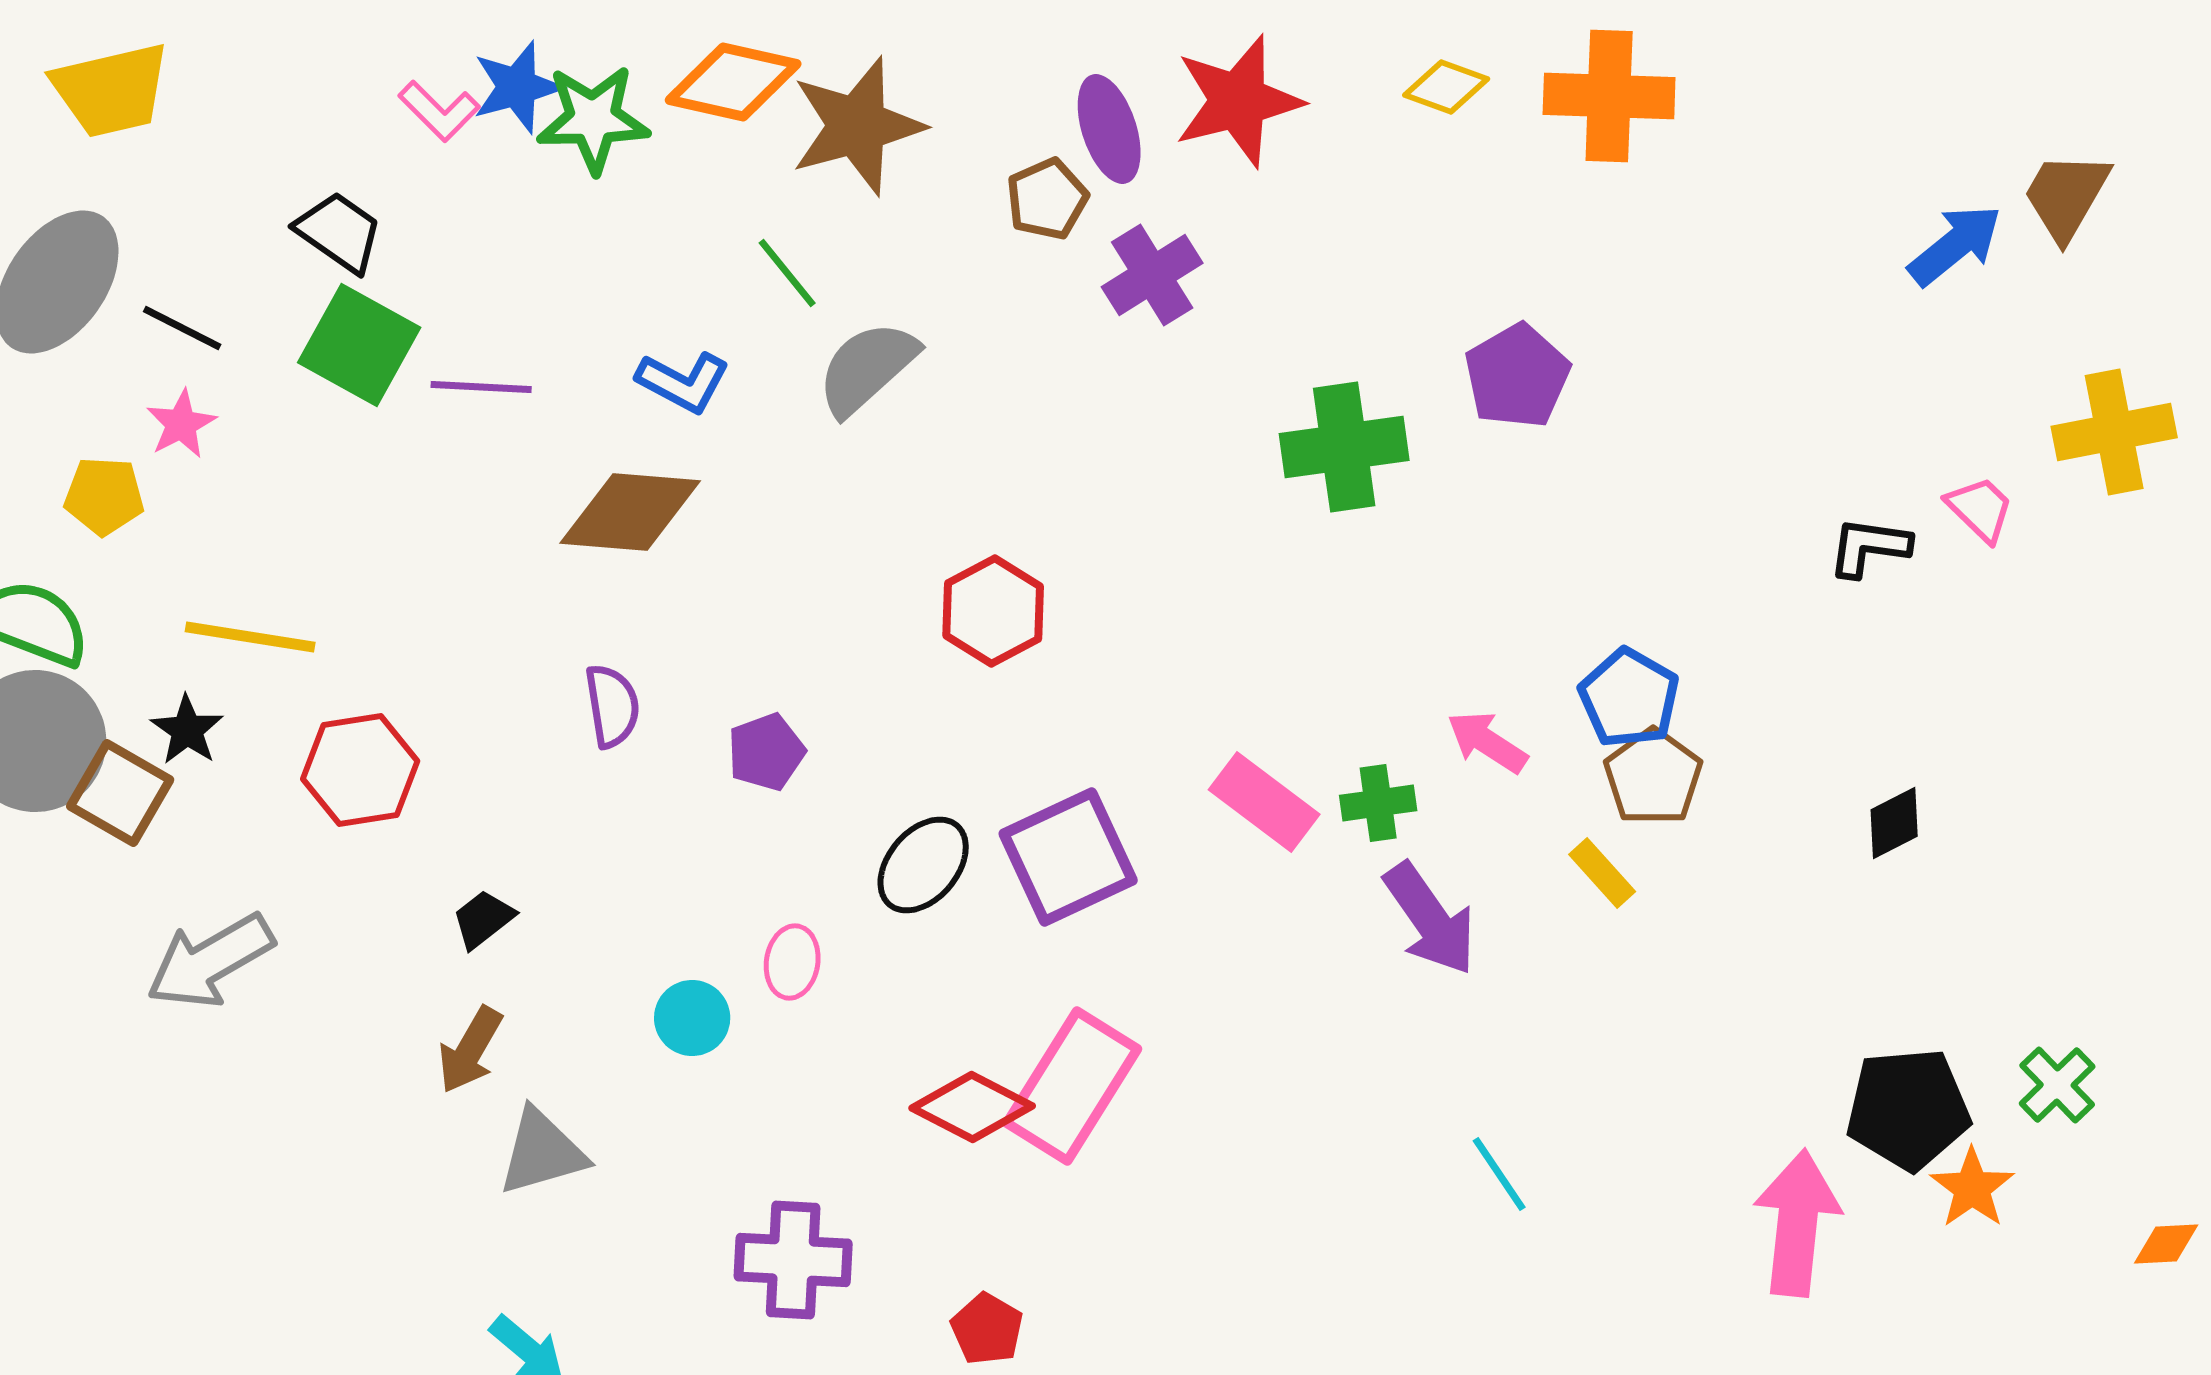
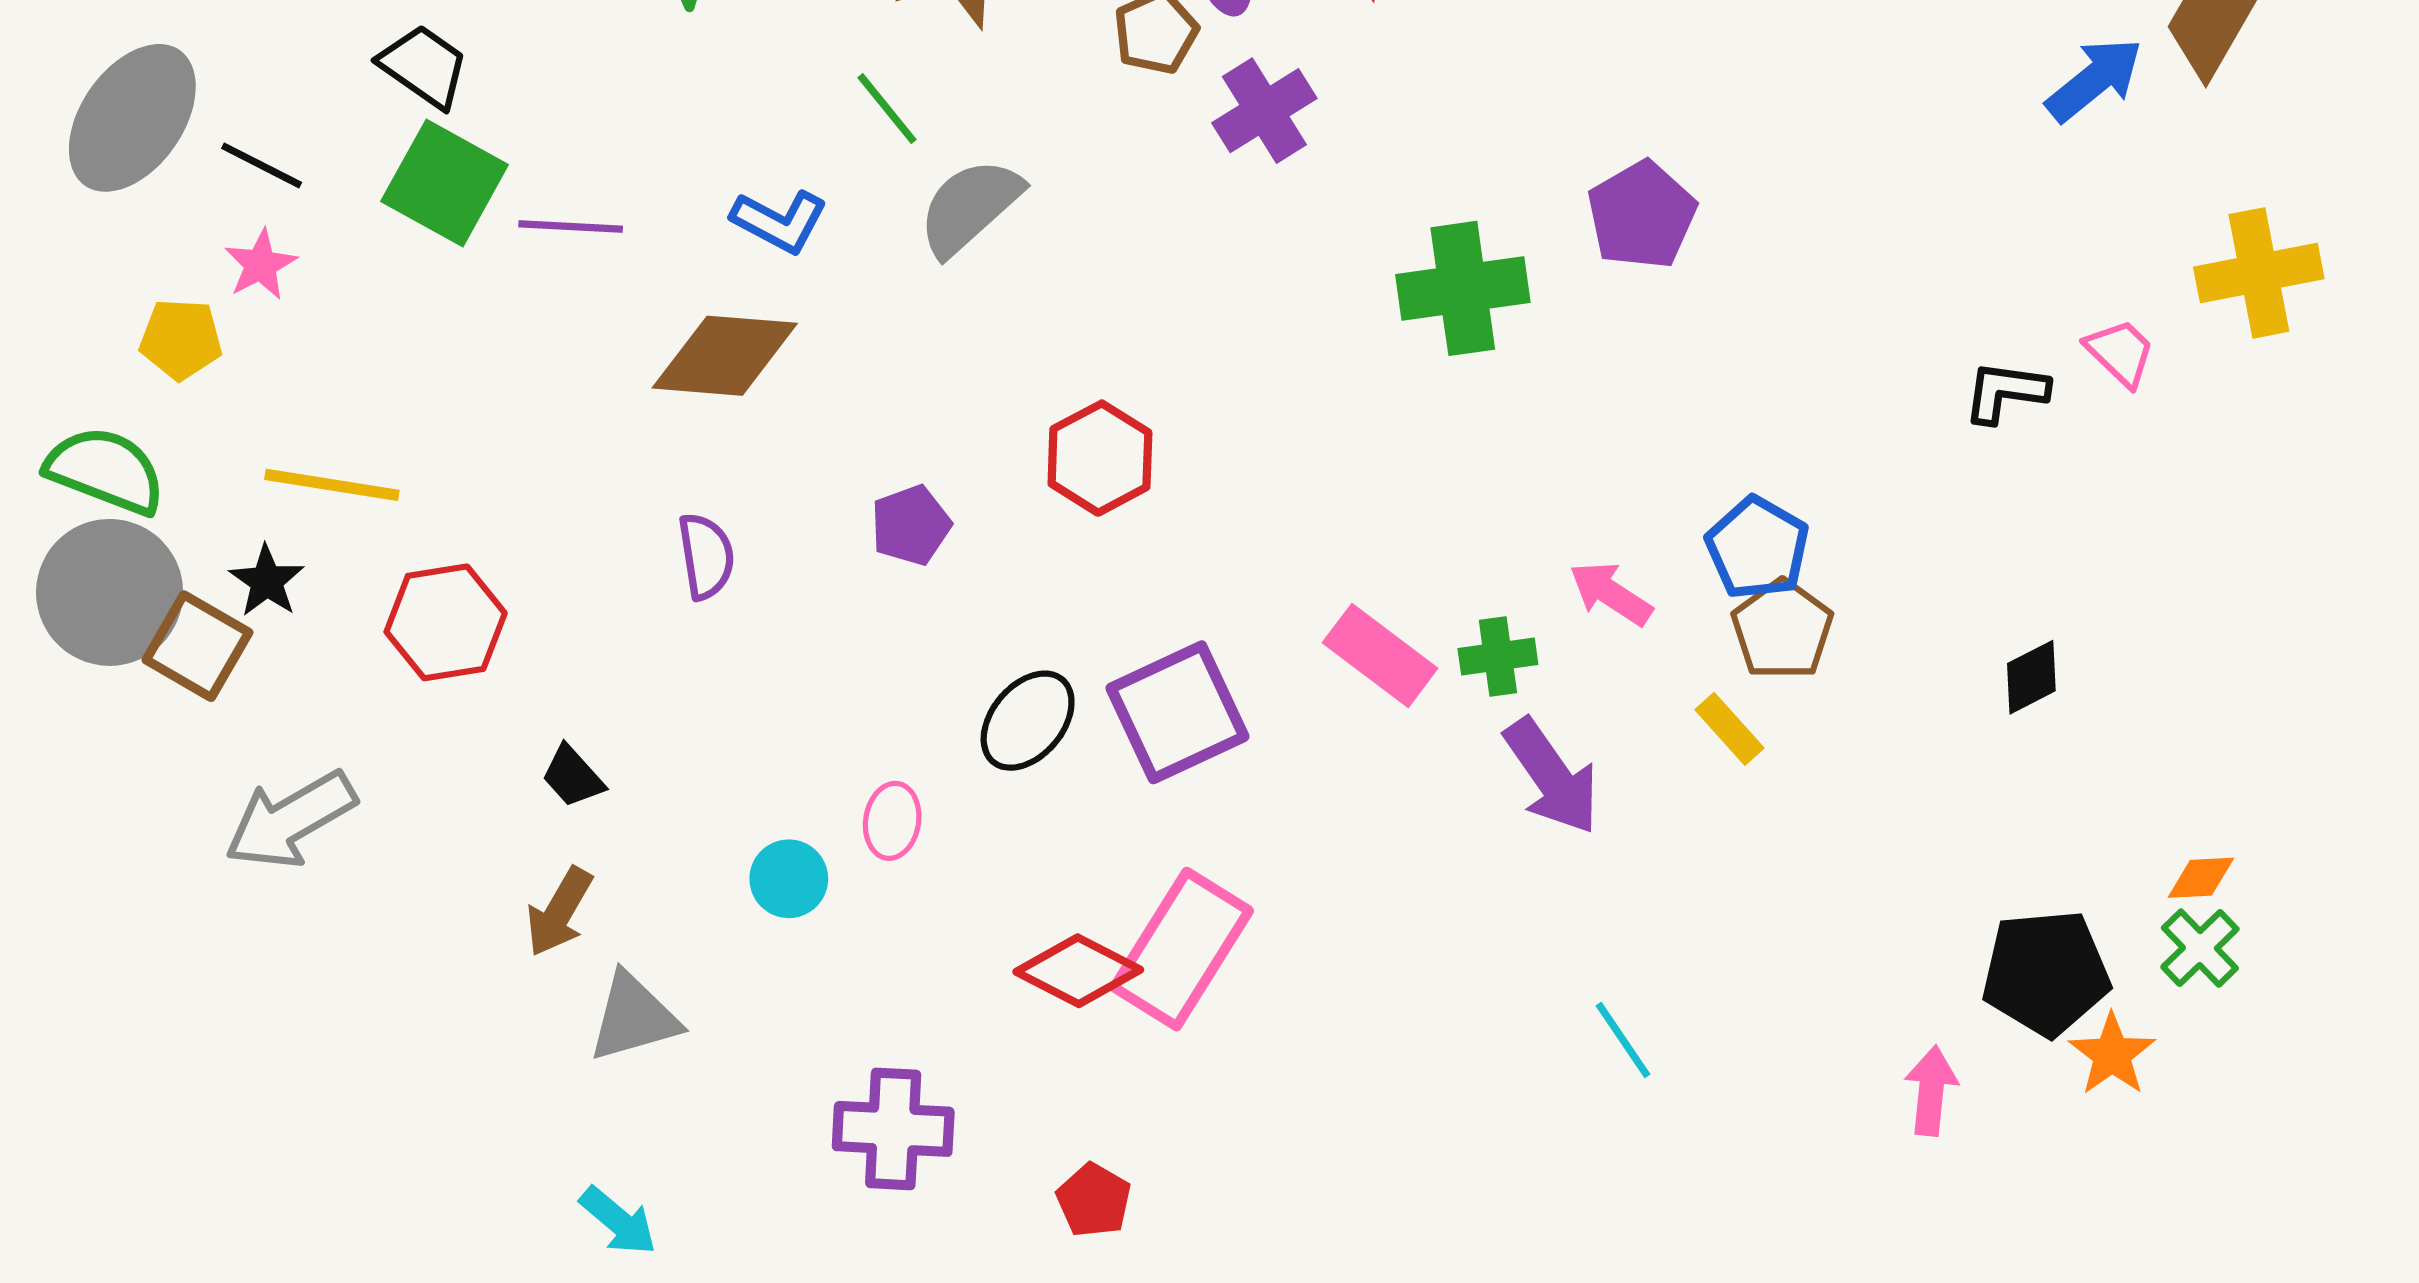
purple pentagon: (766, 752) -> (911, 525), moved
black trapezoid: (483, 919) -> (573, 776), turned -94
pink arrow: (1797, 1223) -> (1931, 1091), size x0.6
orange diamond: (2166, 1244) -> (2201, 878), moved

